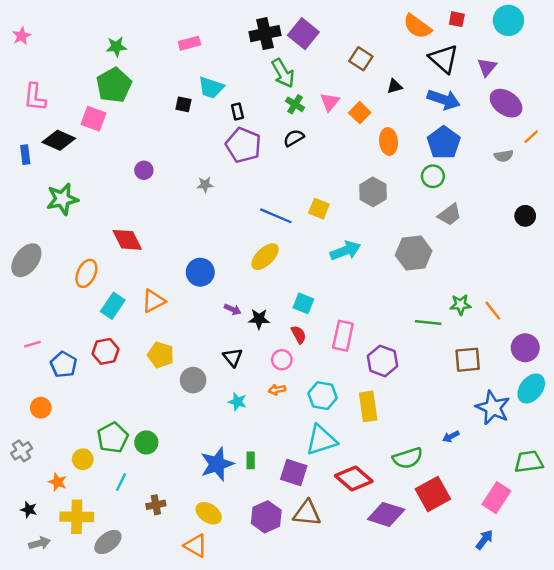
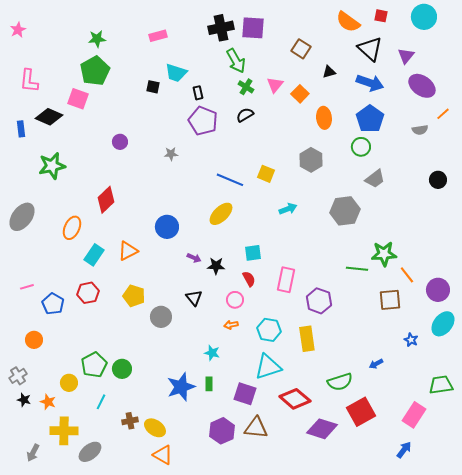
purple square: (303, 34) -> (253, 28), turned -35
red diamond: (127, 240) -> (106, 200), turned 72
cyan arrow: (345, 251) -> (288, 209), size x0.7
cyan square: (303, 303) -> (253, 253), turned -30
green star: (460, 305) -> (384, 254), size x1.4
orange line: (493, 311) -> (407, 275), moved
cyan star: (237, 402) -> (212, 353), moved
blue star: (493, 408) -> (411, 340), size x0.5
black star: (29, 510) -> (24, 400), moved
yellow ellipse: (209, 513) -> (155, 428), moved
gray arrow: (40, 543) -> (33, 453), turned 132

